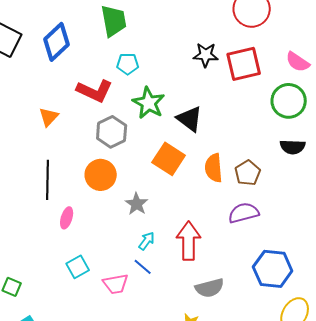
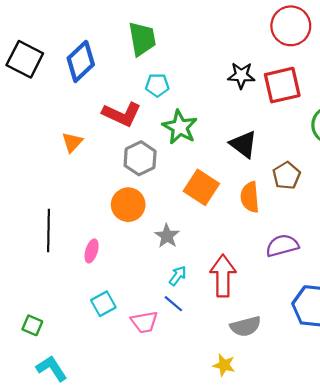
black triangle: (190, 119) -> (243, 144), moved
brown pentagon: (248, 173) -> (287, 176), moved
black line: (48, 180) -> (48, 231), moved

